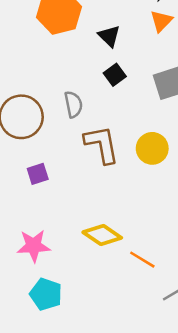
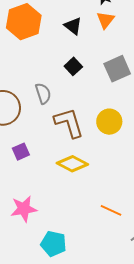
black triangle: (109, 36) -> (73, 26), moved
yellow diamond: (102, 235) -> (72, 164), moved
cyan pentagon: (46, 294) -> (53, 244), moved

